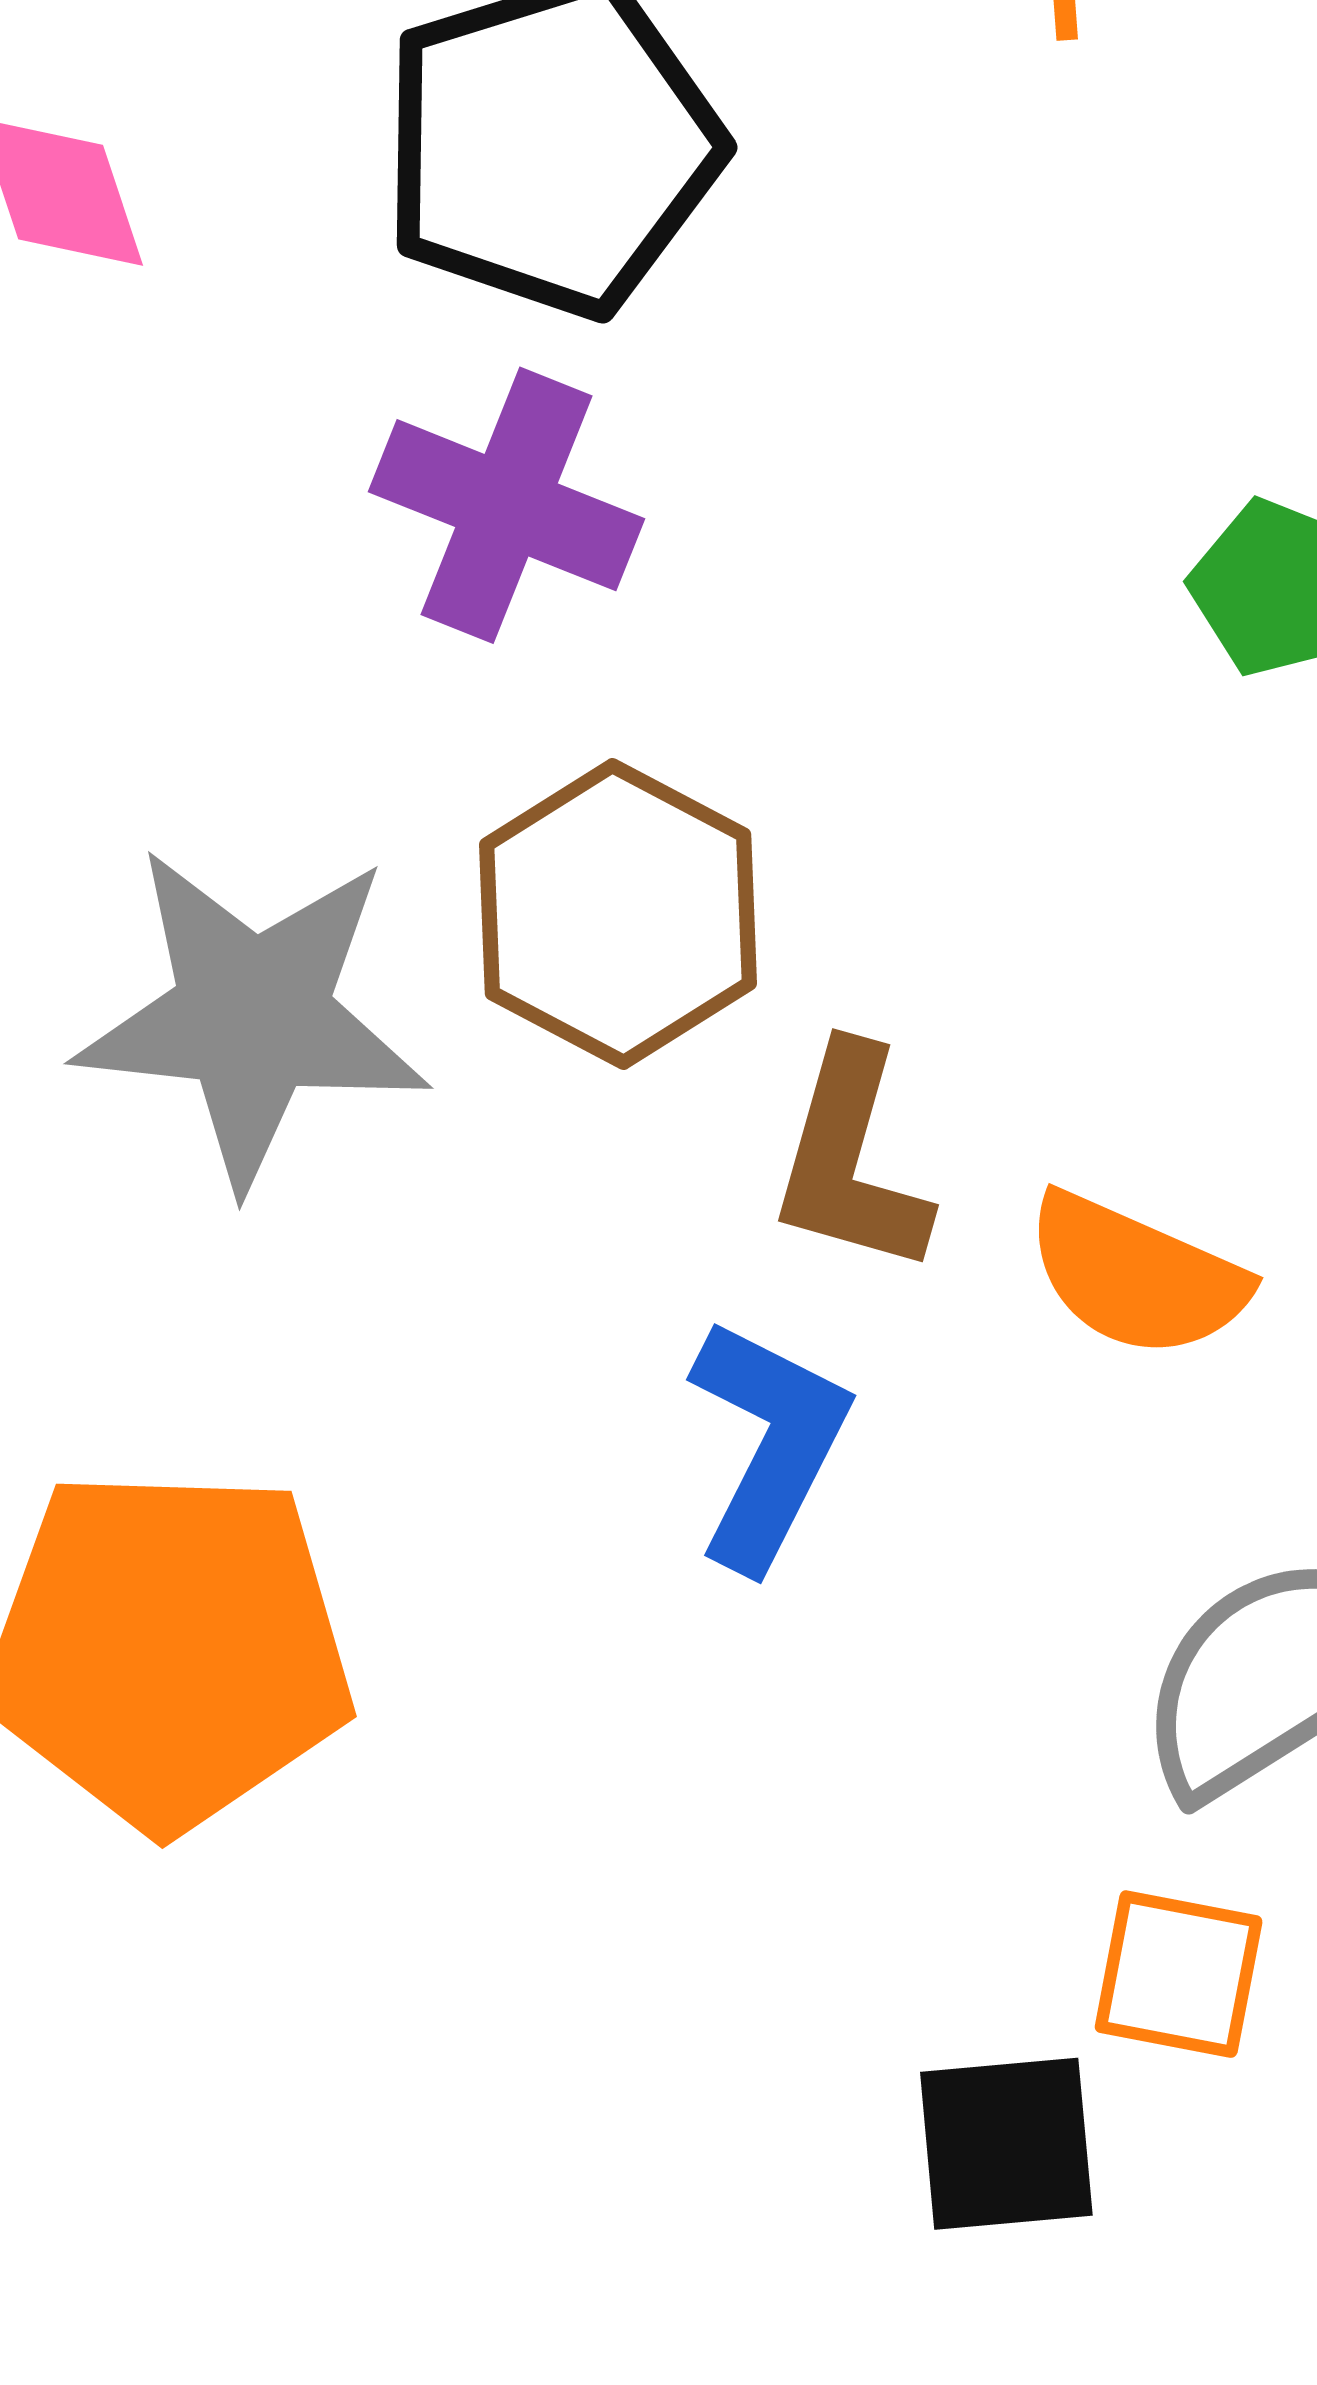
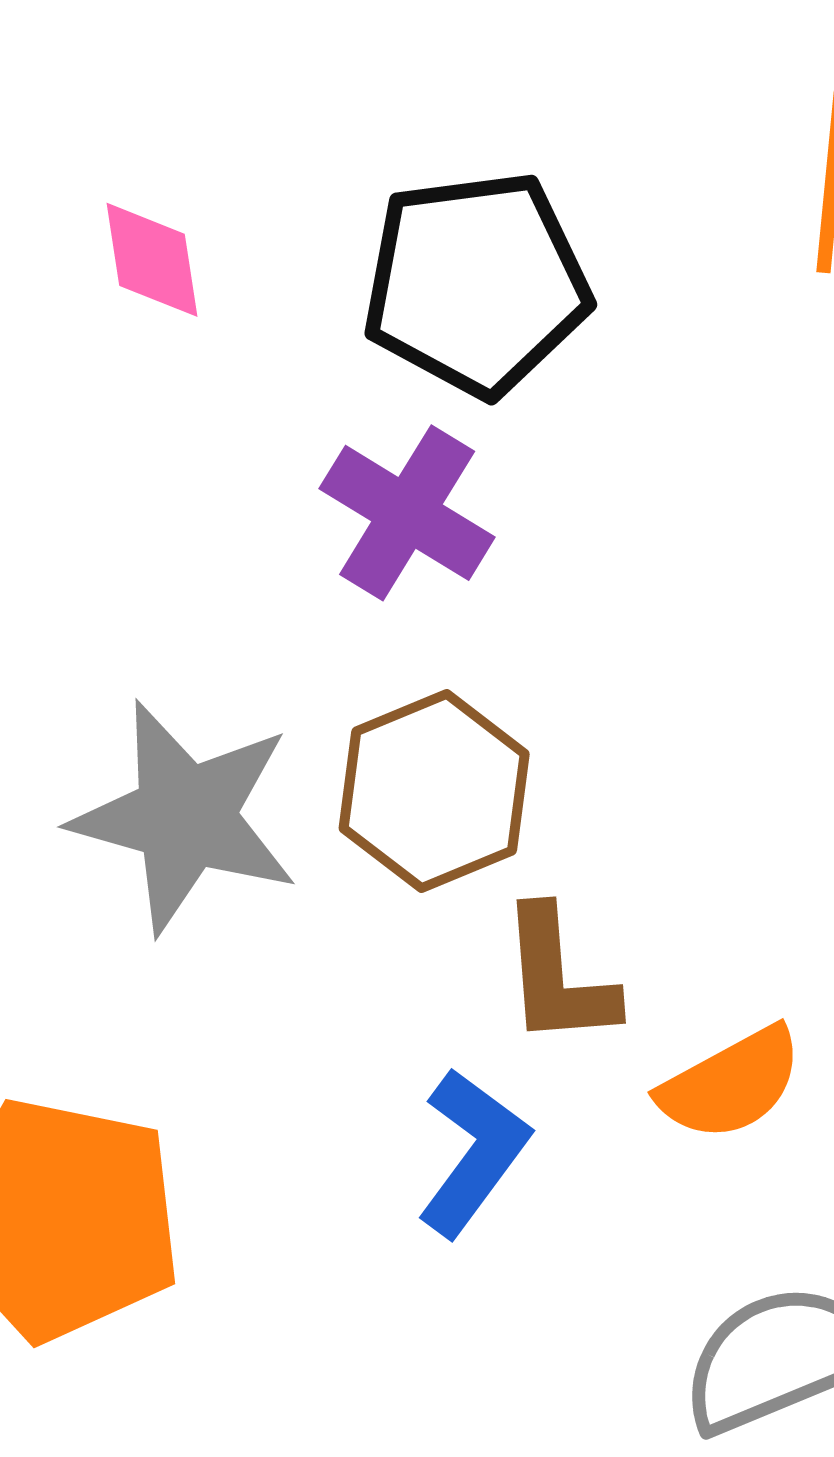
brown L-shape: (851, 1160) -> (558, 977), turned -30
orange semicircle: (1136, 1276) -> (731, 1084), turned -62

